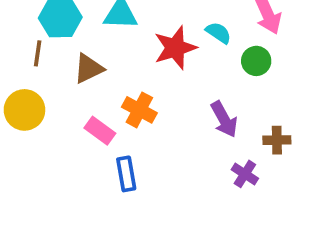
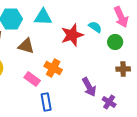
brown triangle: (89, 68) -> (26, 46), turned 42
purple arrow: (224, 119) -> (89, 87), moved
brown cross: (277, 140) -> (123, 69), moved

